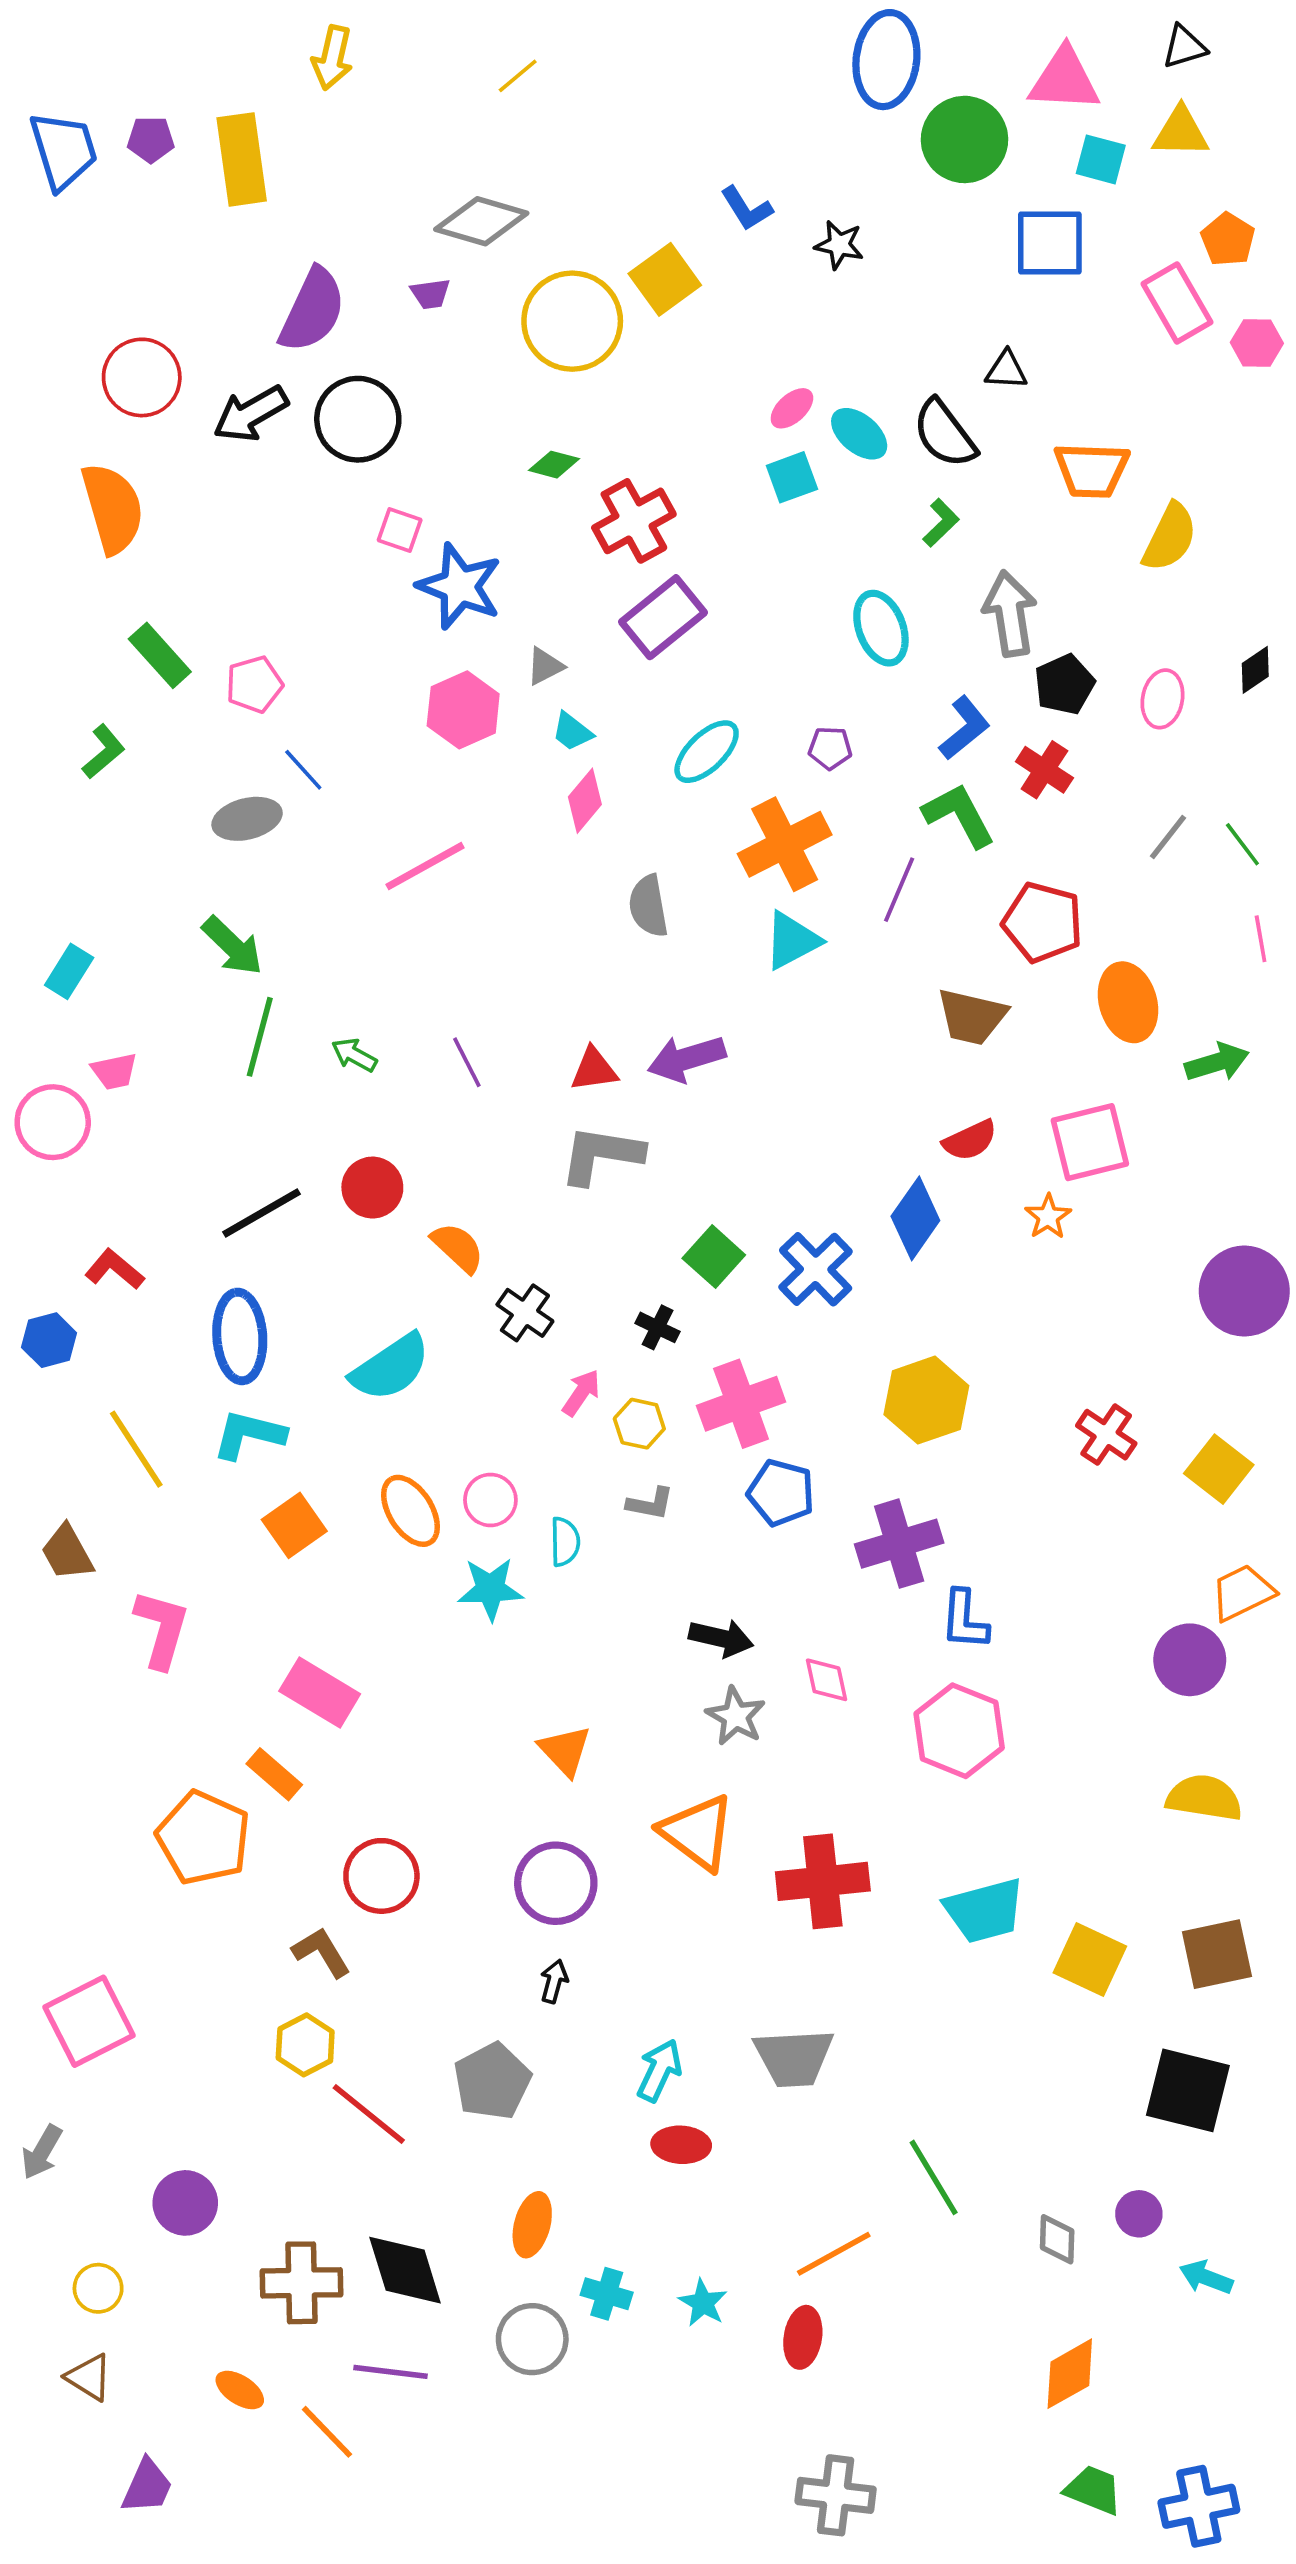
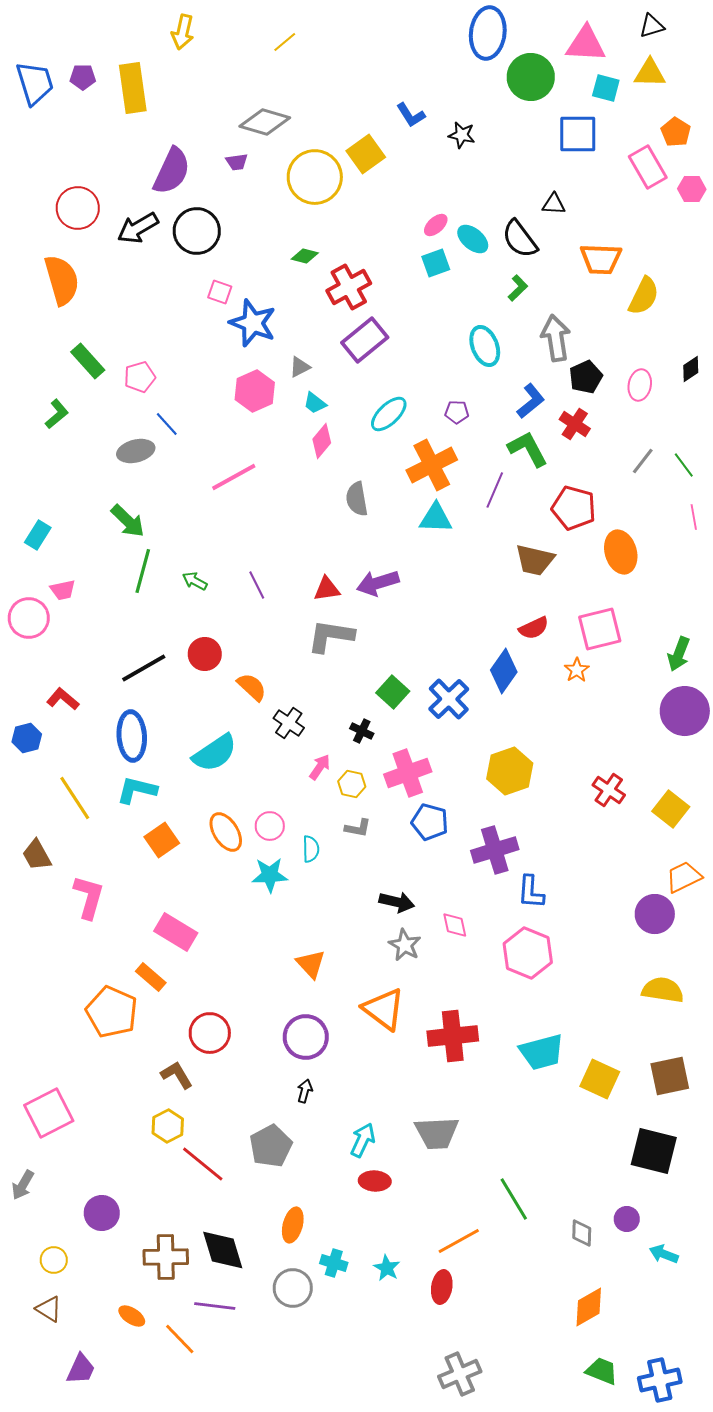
cyan triangle: (792, 941) -> (436, 518), turned 30
green arrow: (1217, 1062) -> (679, 654), moved, turned 128
gray cross: (836, 2495) -> (460, 1374), turned -30

